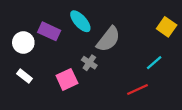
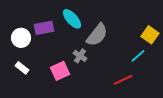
yellow square: (167, 27) -> (150, 35), moved
purple rectangle: (49, 31) -> (44, 28), turned -36

